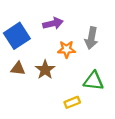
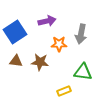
brown star: (45, 70) -> (40, 62), turned -30

